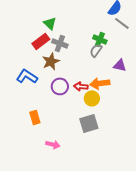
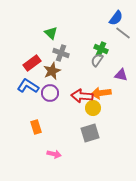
red rectangle: (41, 41) -> (32, 63), moved
purple circle: (60, 86) -> (50, 93), moved
red arrow: (81, 86) -> (82, 96), size x1.5

